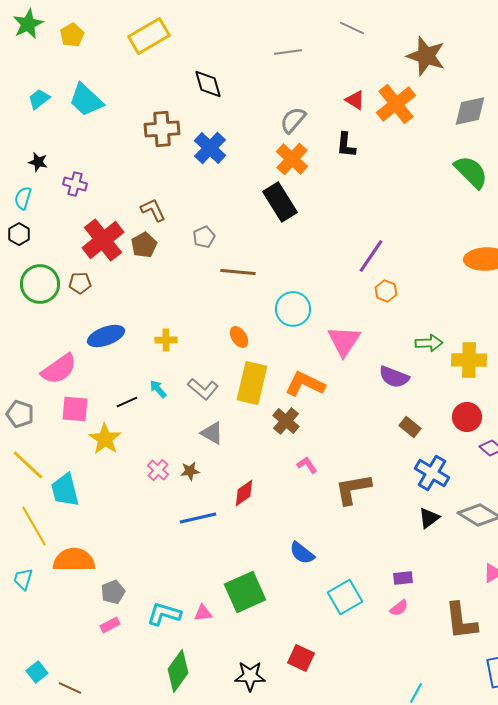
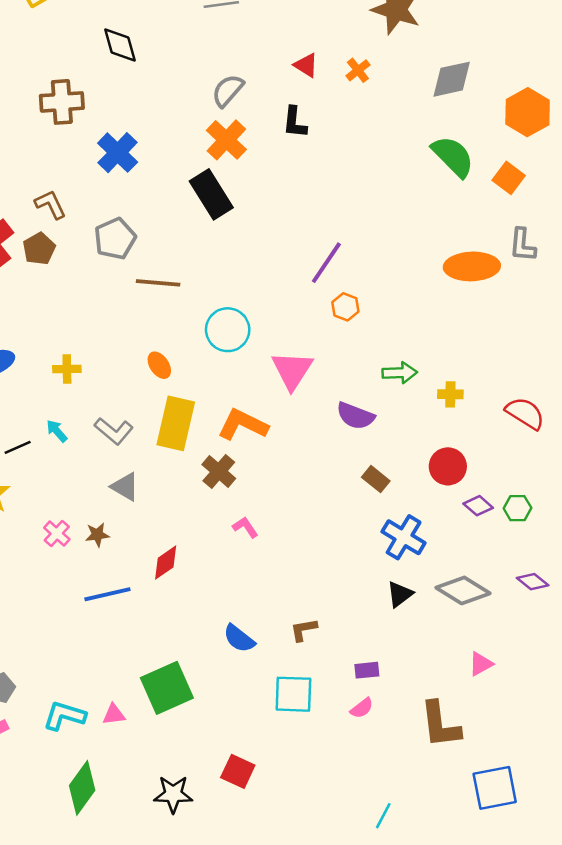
orange cross: (396, 104) -> (358, 70), size x0.5
blue cross: (210, 148) -> (118, 153), moved
gray pentagon: (204, 237) -> (115, 239), size x1.5
yellow cross: (469, 360) -> (450, 394), size x0.6
brown L-shape: (353, 489) -> (304, 630), moved, size x0.6
cyan square: (345, 597) -> (293, 694), turned 32

